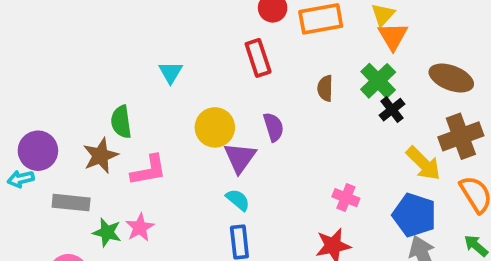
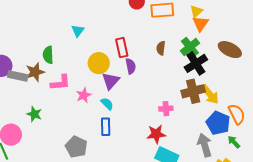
red rectangle: (258, 58) -> (122, 48), moved
black cross: (392, 110) -> (196, 63), size x1.6
brown cross: (461, 136) -> (193, 91), moved
pink cross: (346, 198) -> (166, 109), turned -32
gray rectangle: (71, 203) -> (18, 76), moved
blue pentagon: (414, 215) -> (218, 123), moved
pink star: (140, 227) -> (84, 95), moved

